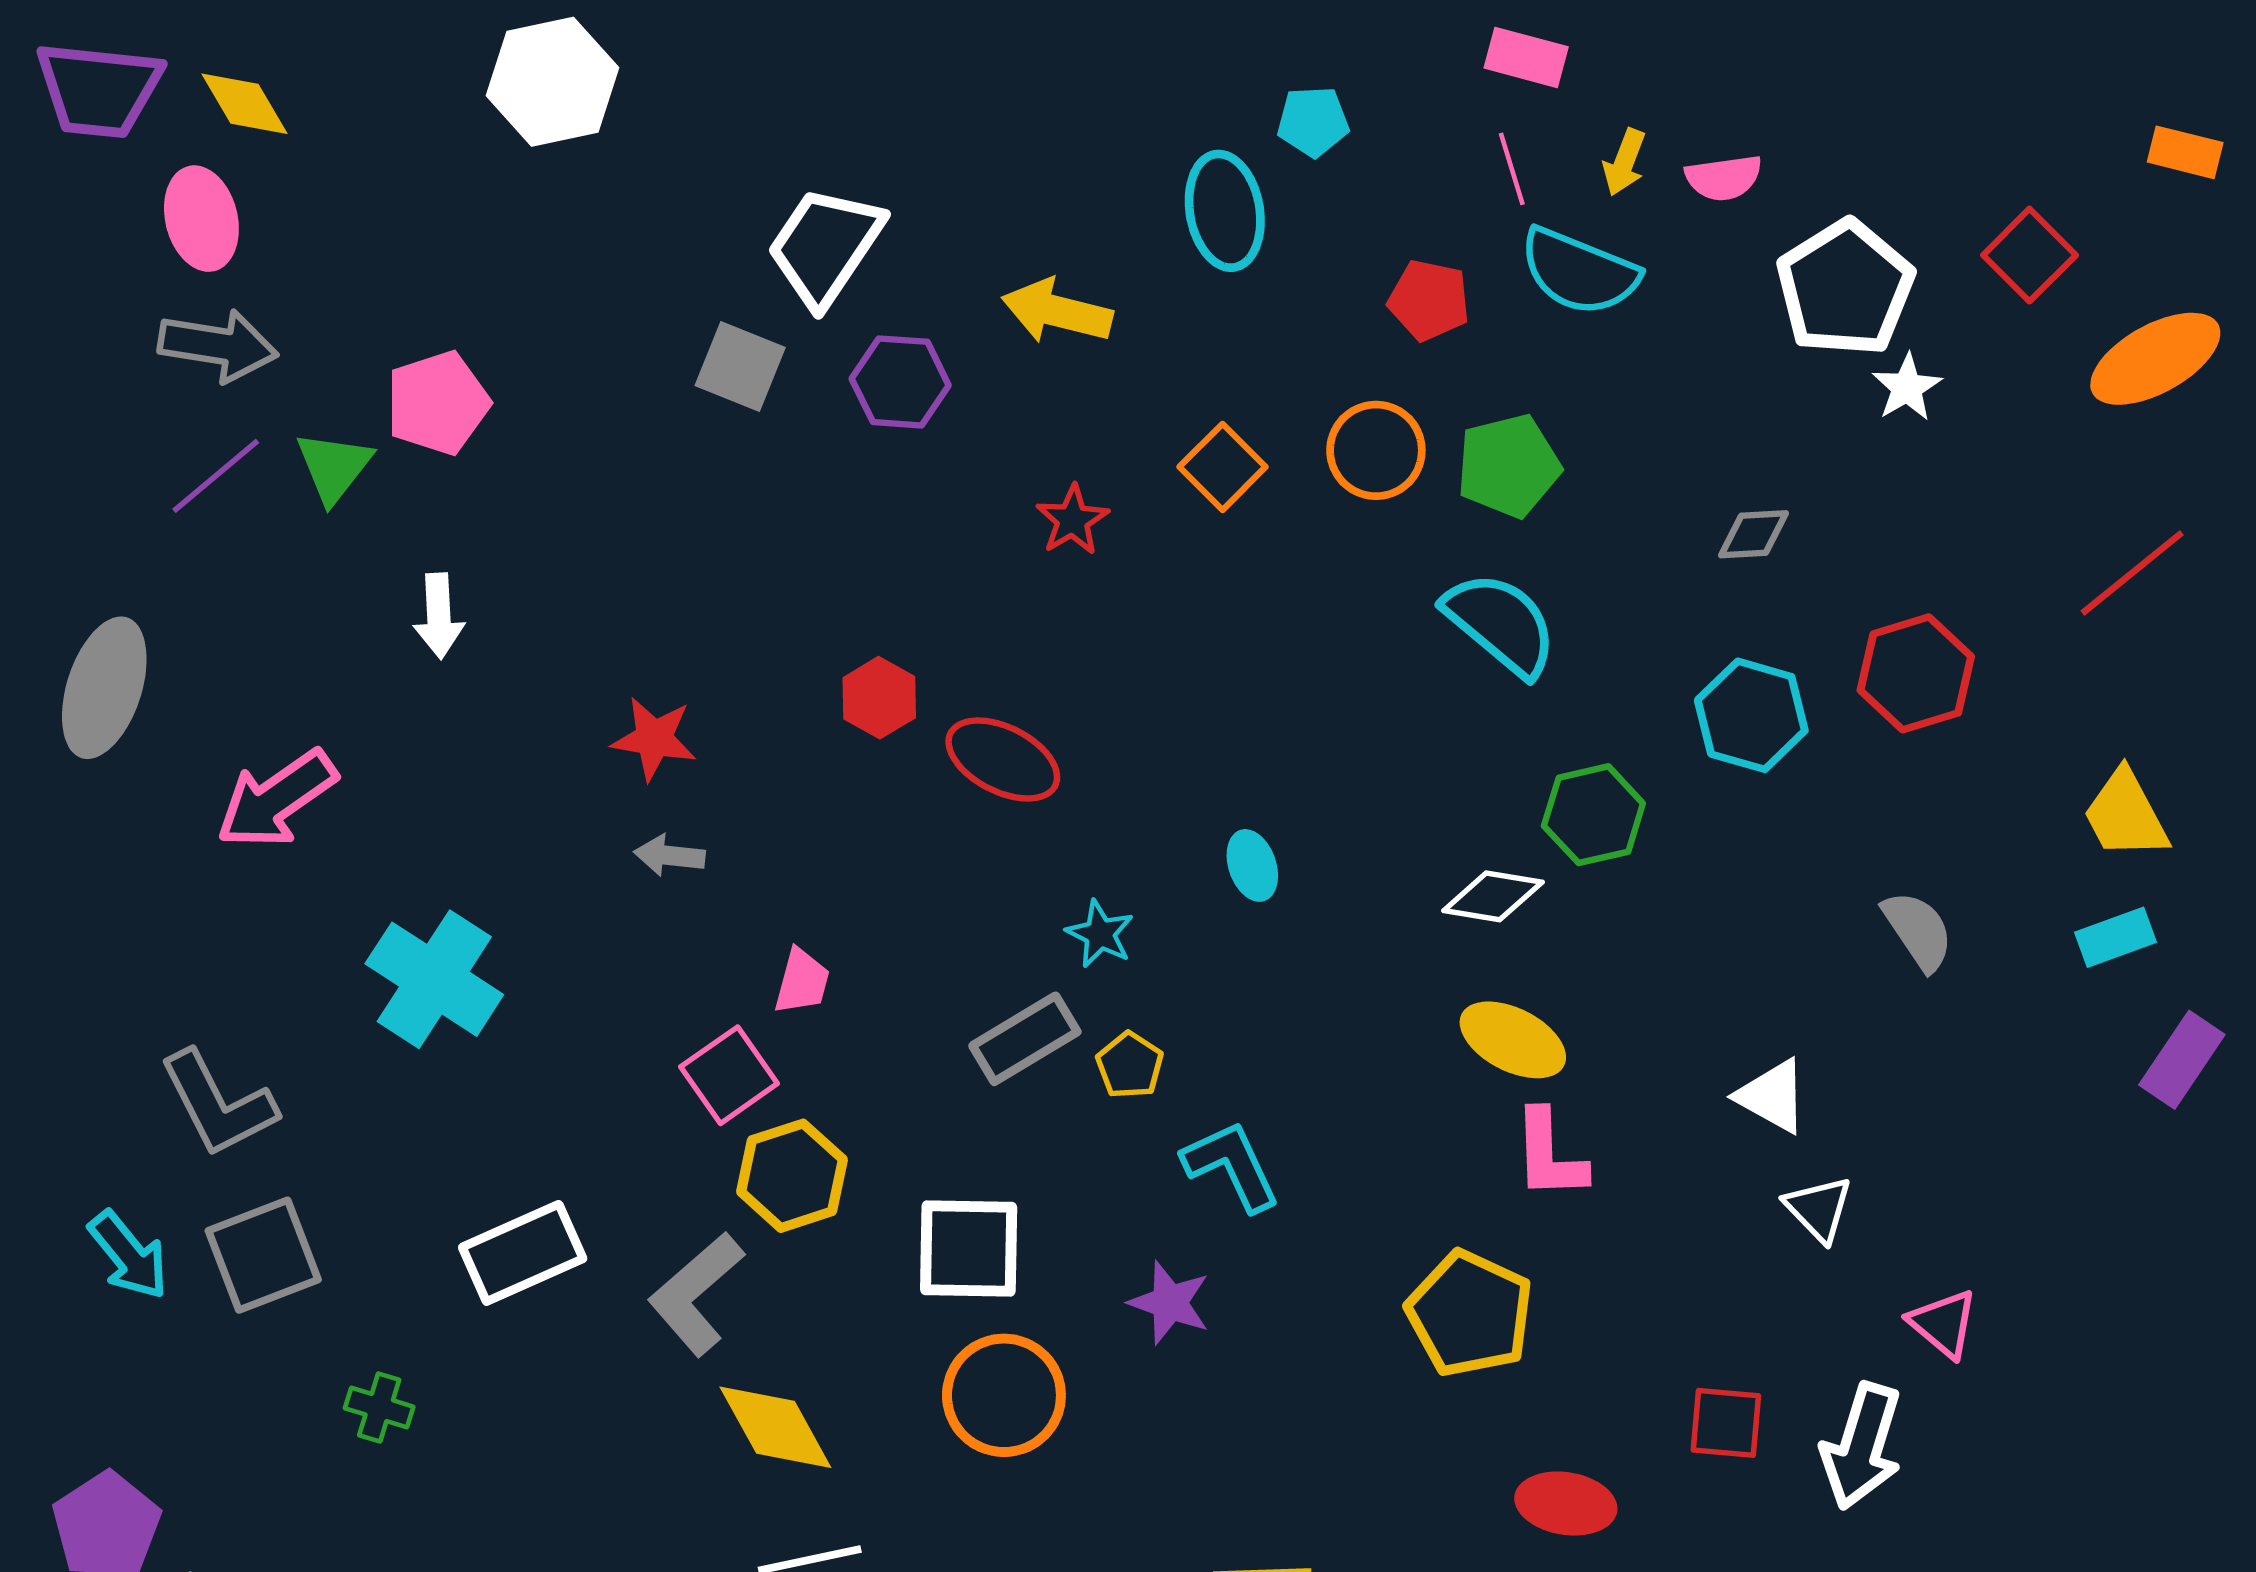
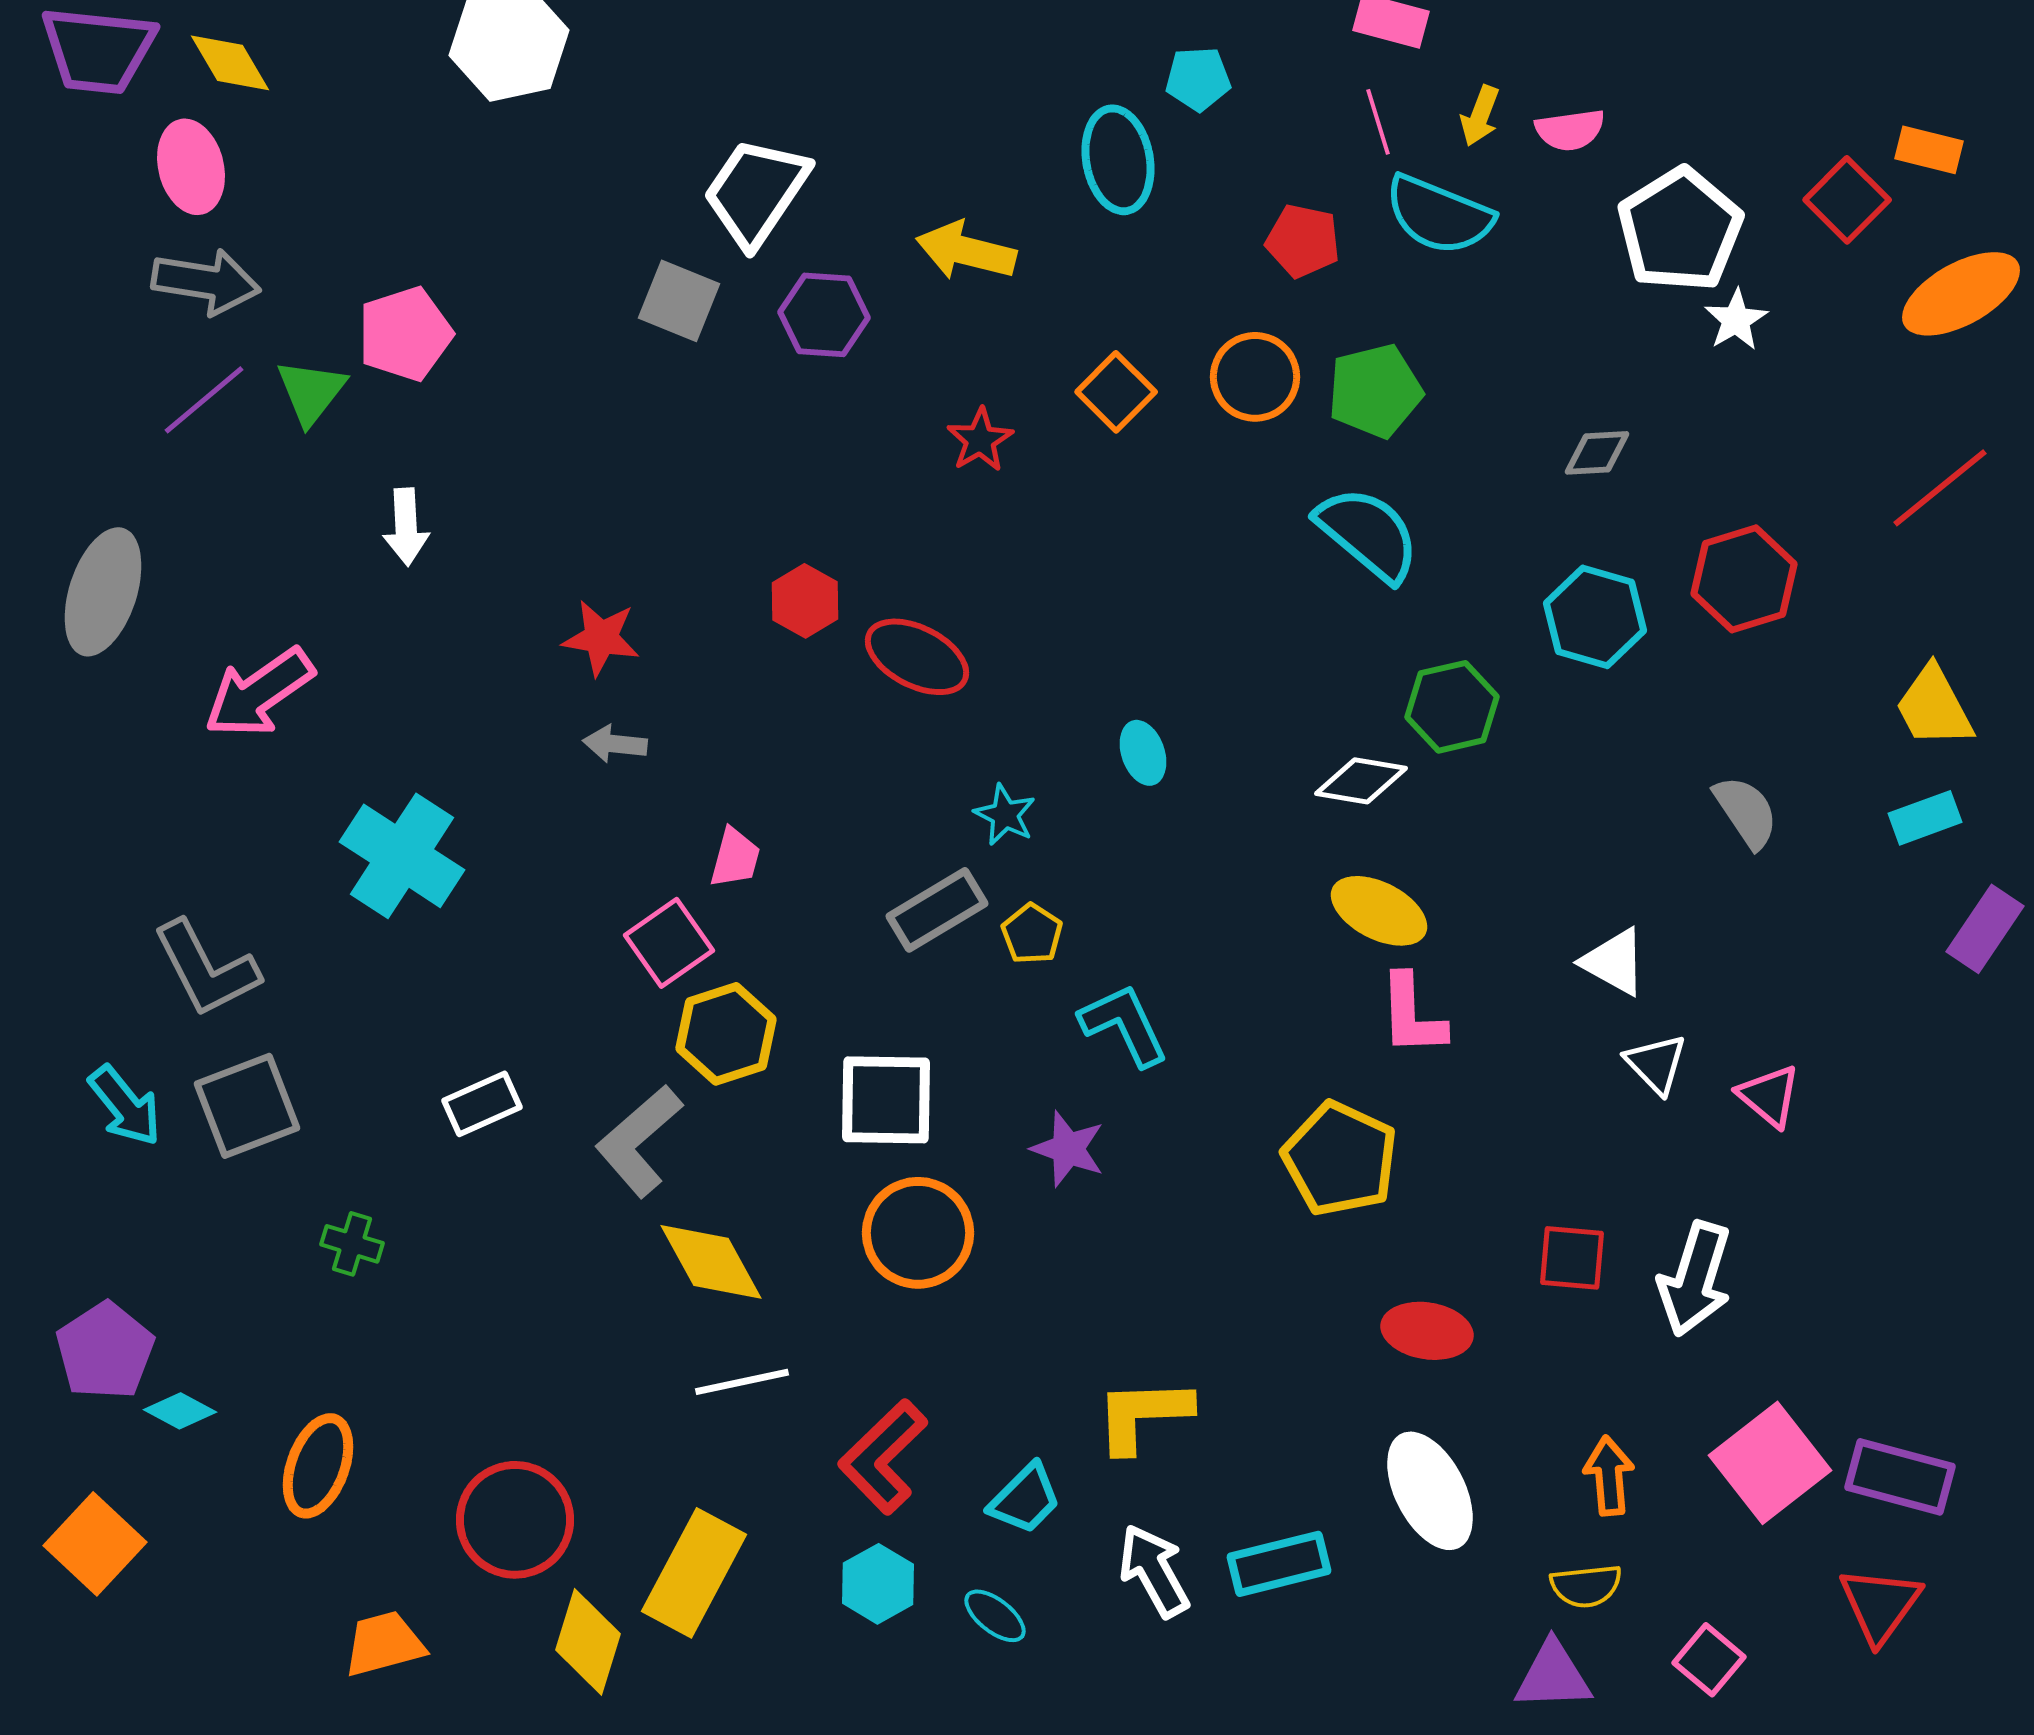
orange rectangle: (2185, 152) -> (1929, 150), moved
white rectangle: (523, 1253) -> (482, 1104), size x0.7
pink triangle: (1943, 1324) -> (1769, 1096), moved

